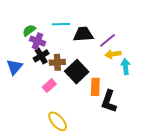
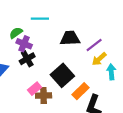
cyan line: (61, 24) -> (40, 19), moved
yellow arrow: (113, 54) -> (99, 59), turned -35
brown cross: (57, 62) -> (44, 96), moved
orange rectangle: (95, 87) -> (81, 91), turned 42

